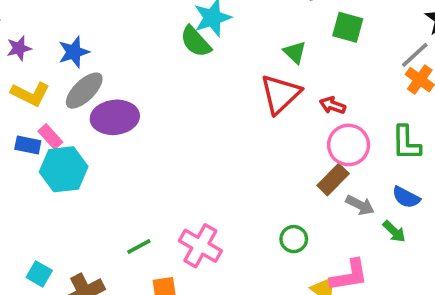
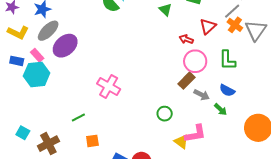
red triangle: (280, 94) -> (208, 26), moved, size x0.7
purple ellipse: (115, 117) -> (65, 46), turned -35
pink rectangle: (50, 137) -> (37, 55), moved
pink cross: (200, 246) -> (109, 86), moved

